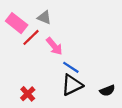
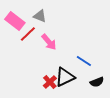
blue line: (71, 67) -> (84, 61), moved
red cross: (28, 94) -> (50, 82), moved

